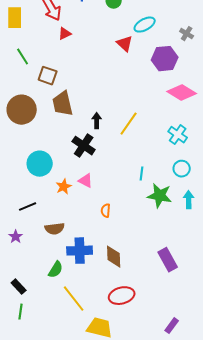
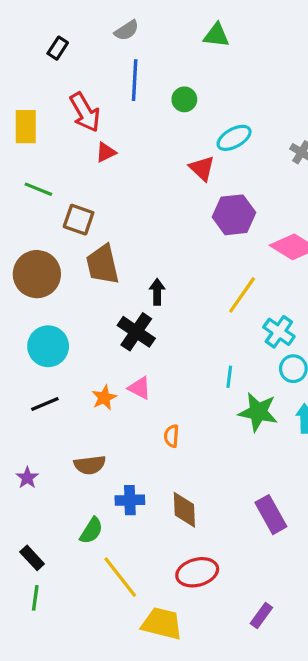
green line: (23, 57) -> (38, 189), turned -36
purple hexagon: (165, 59) -> (234, 215), moved
yellow line: (129, 124) -> (242, 295), moved
cyan cross: (178, 135) -> (279, 332), moved
cyan circle: (40, 164) -> (48, 346), moved
black line: (28, 207) -> (45, 404), moved
blue cross: (80, 251) -> (130, 500), size x0.7
purple rectangle: (172, 326) -> (261, 616), moved

